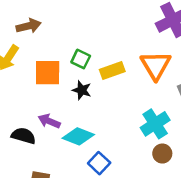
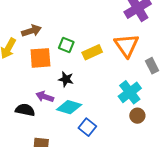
brown arrow: (29, 26) -> (31, 31), moved
black star: (82, 90) -> (66, 79), moved

